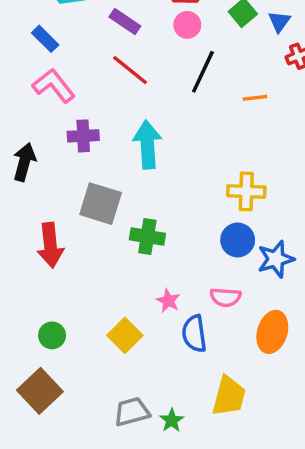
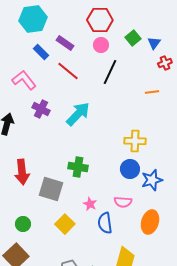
blue rectangle: (45, 39) -> (41, 52), moved
orange line: (255, 98) -> (152, 92), moved
purple cross: (83, 136) -> (41, 109), turned 30
cyan arrow: (147, 145) -> (78, 114), turned 48
gray square: (101, 204) -> (51, 189), moved

